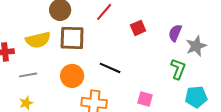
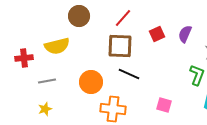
purple semicircle: (175, 33) -> (185, 34), moved
brown square: (72, 38) -> (120, 46), moved

